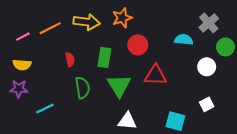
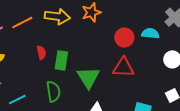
red circle: (138, 45) -> (124, 37), moved
green rectangle: (104, 57) -> (61, 60), moved
green semicircle: (82, 88) -> (53, 91), moved

